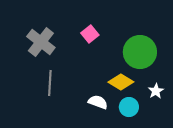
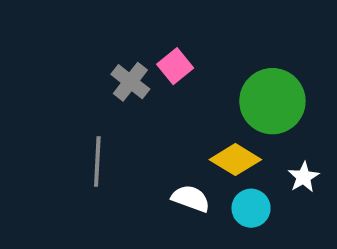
gray cross: (41, 42) -> (130, 82), moved, size x0.7

